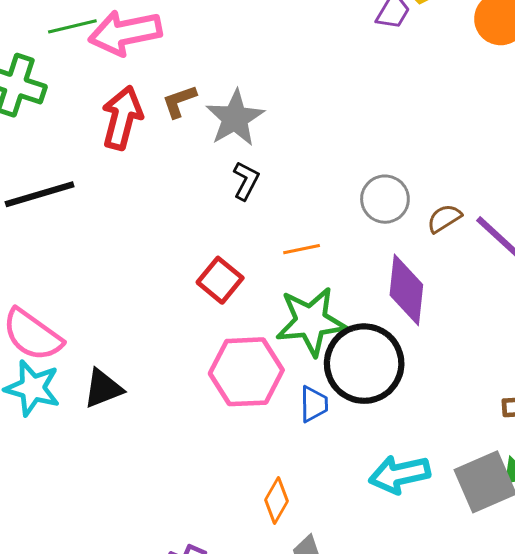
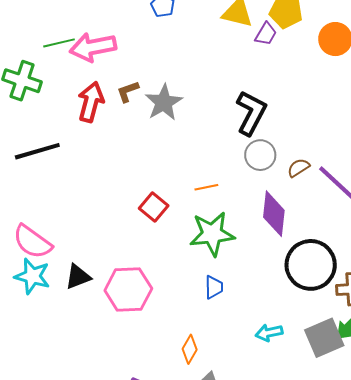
black L-shape: (246, 181) -> (251, 113), moved, size x1.8
black circle: (364, 364) -> (311, 265), moved
pink hexagon: (246, 372) -> (128, 290), moved
cyan arrow: (399, 474) -> (269, 333), size x0.7

